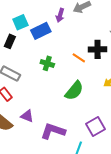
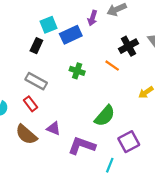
black cross: (98, 49) -> (128, 46), moved, turned -30
green semicircle: (74, 91) -> (105, 116), moved

